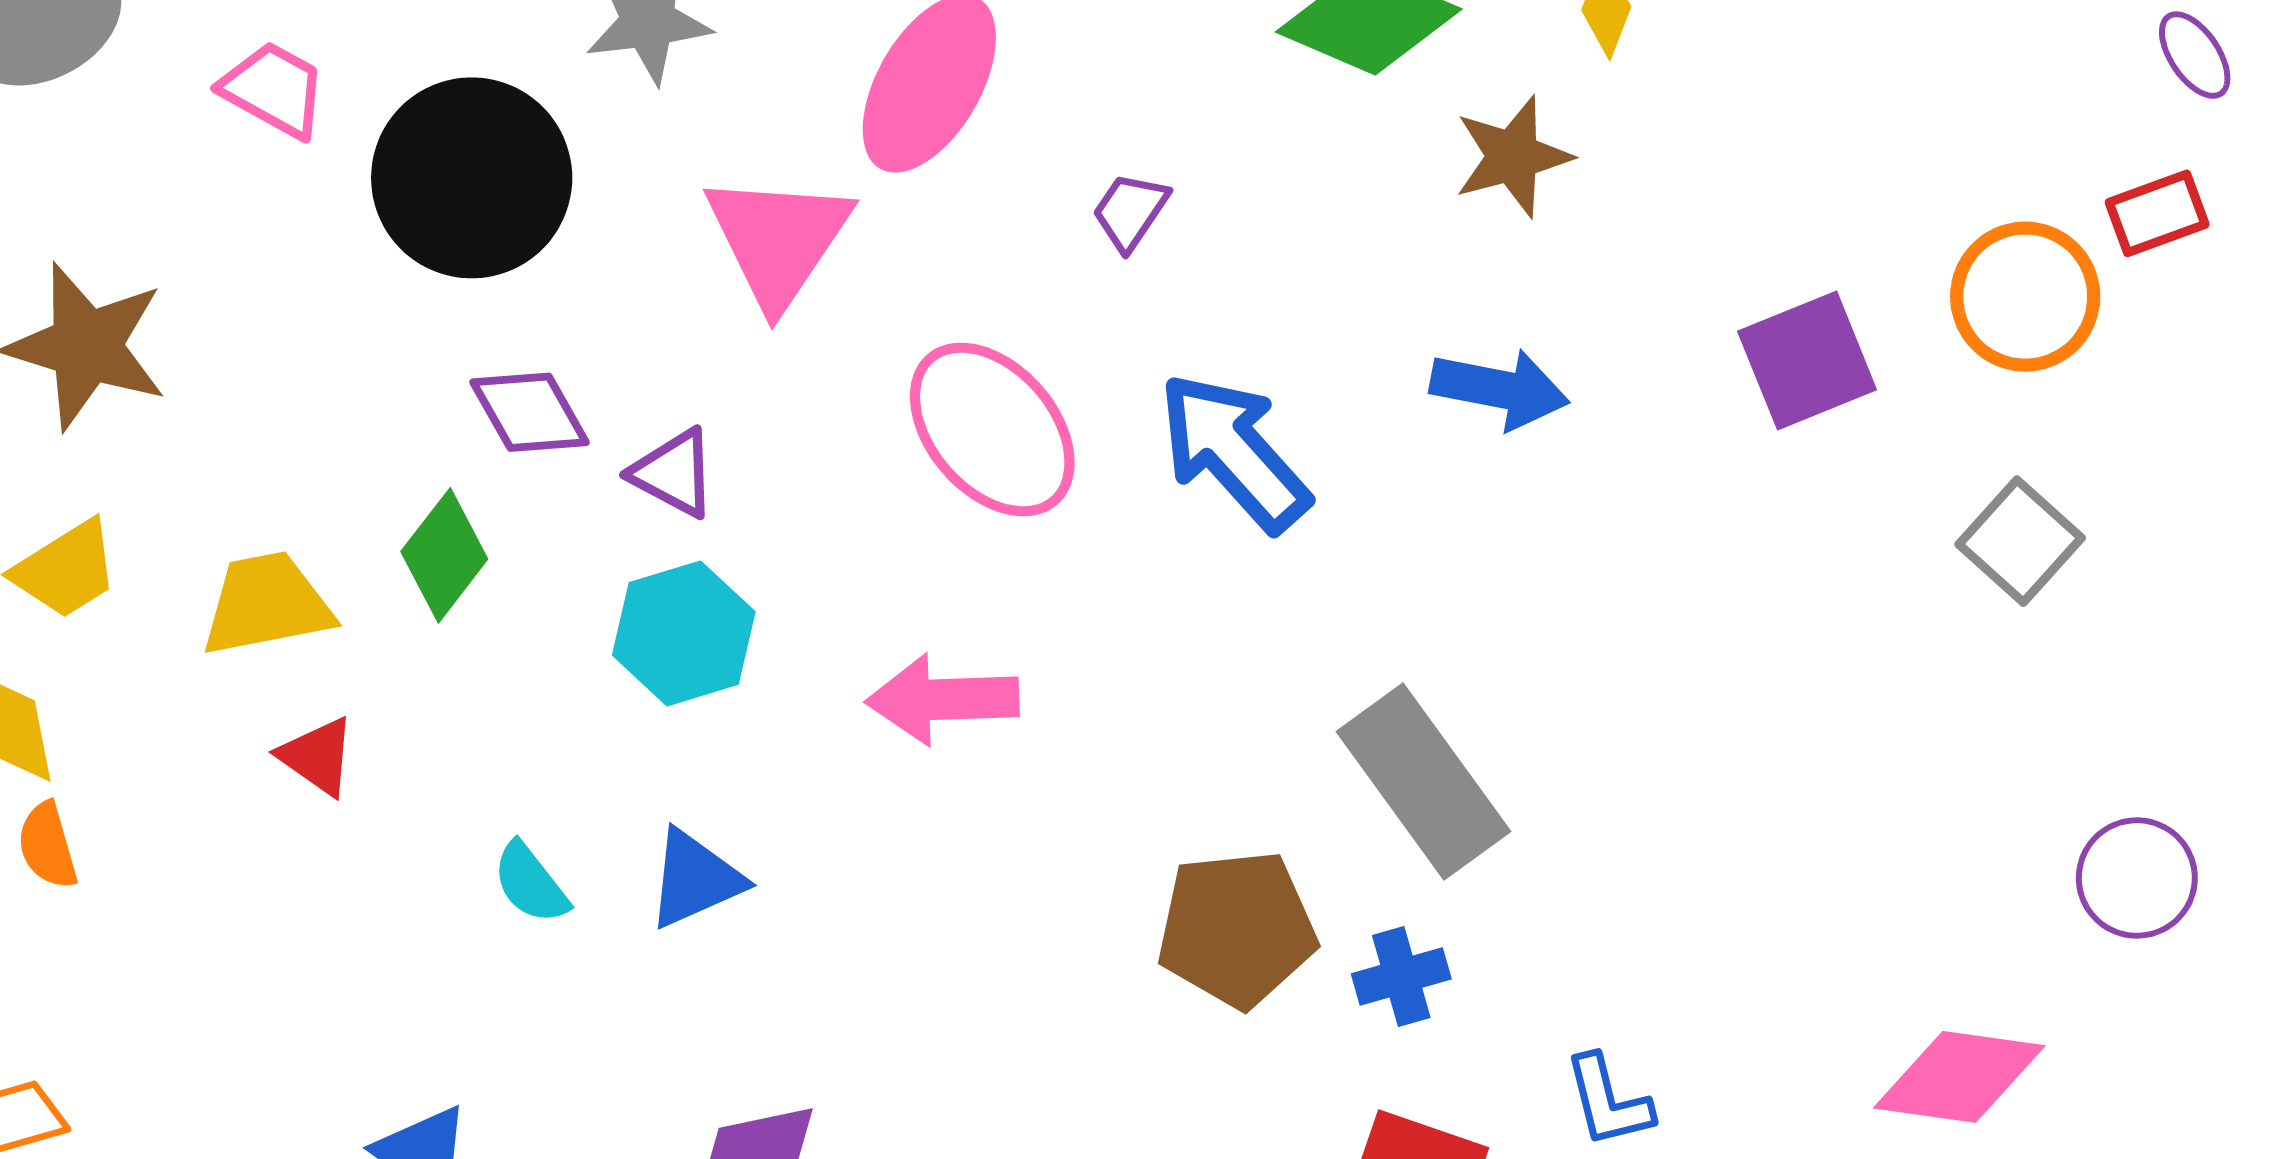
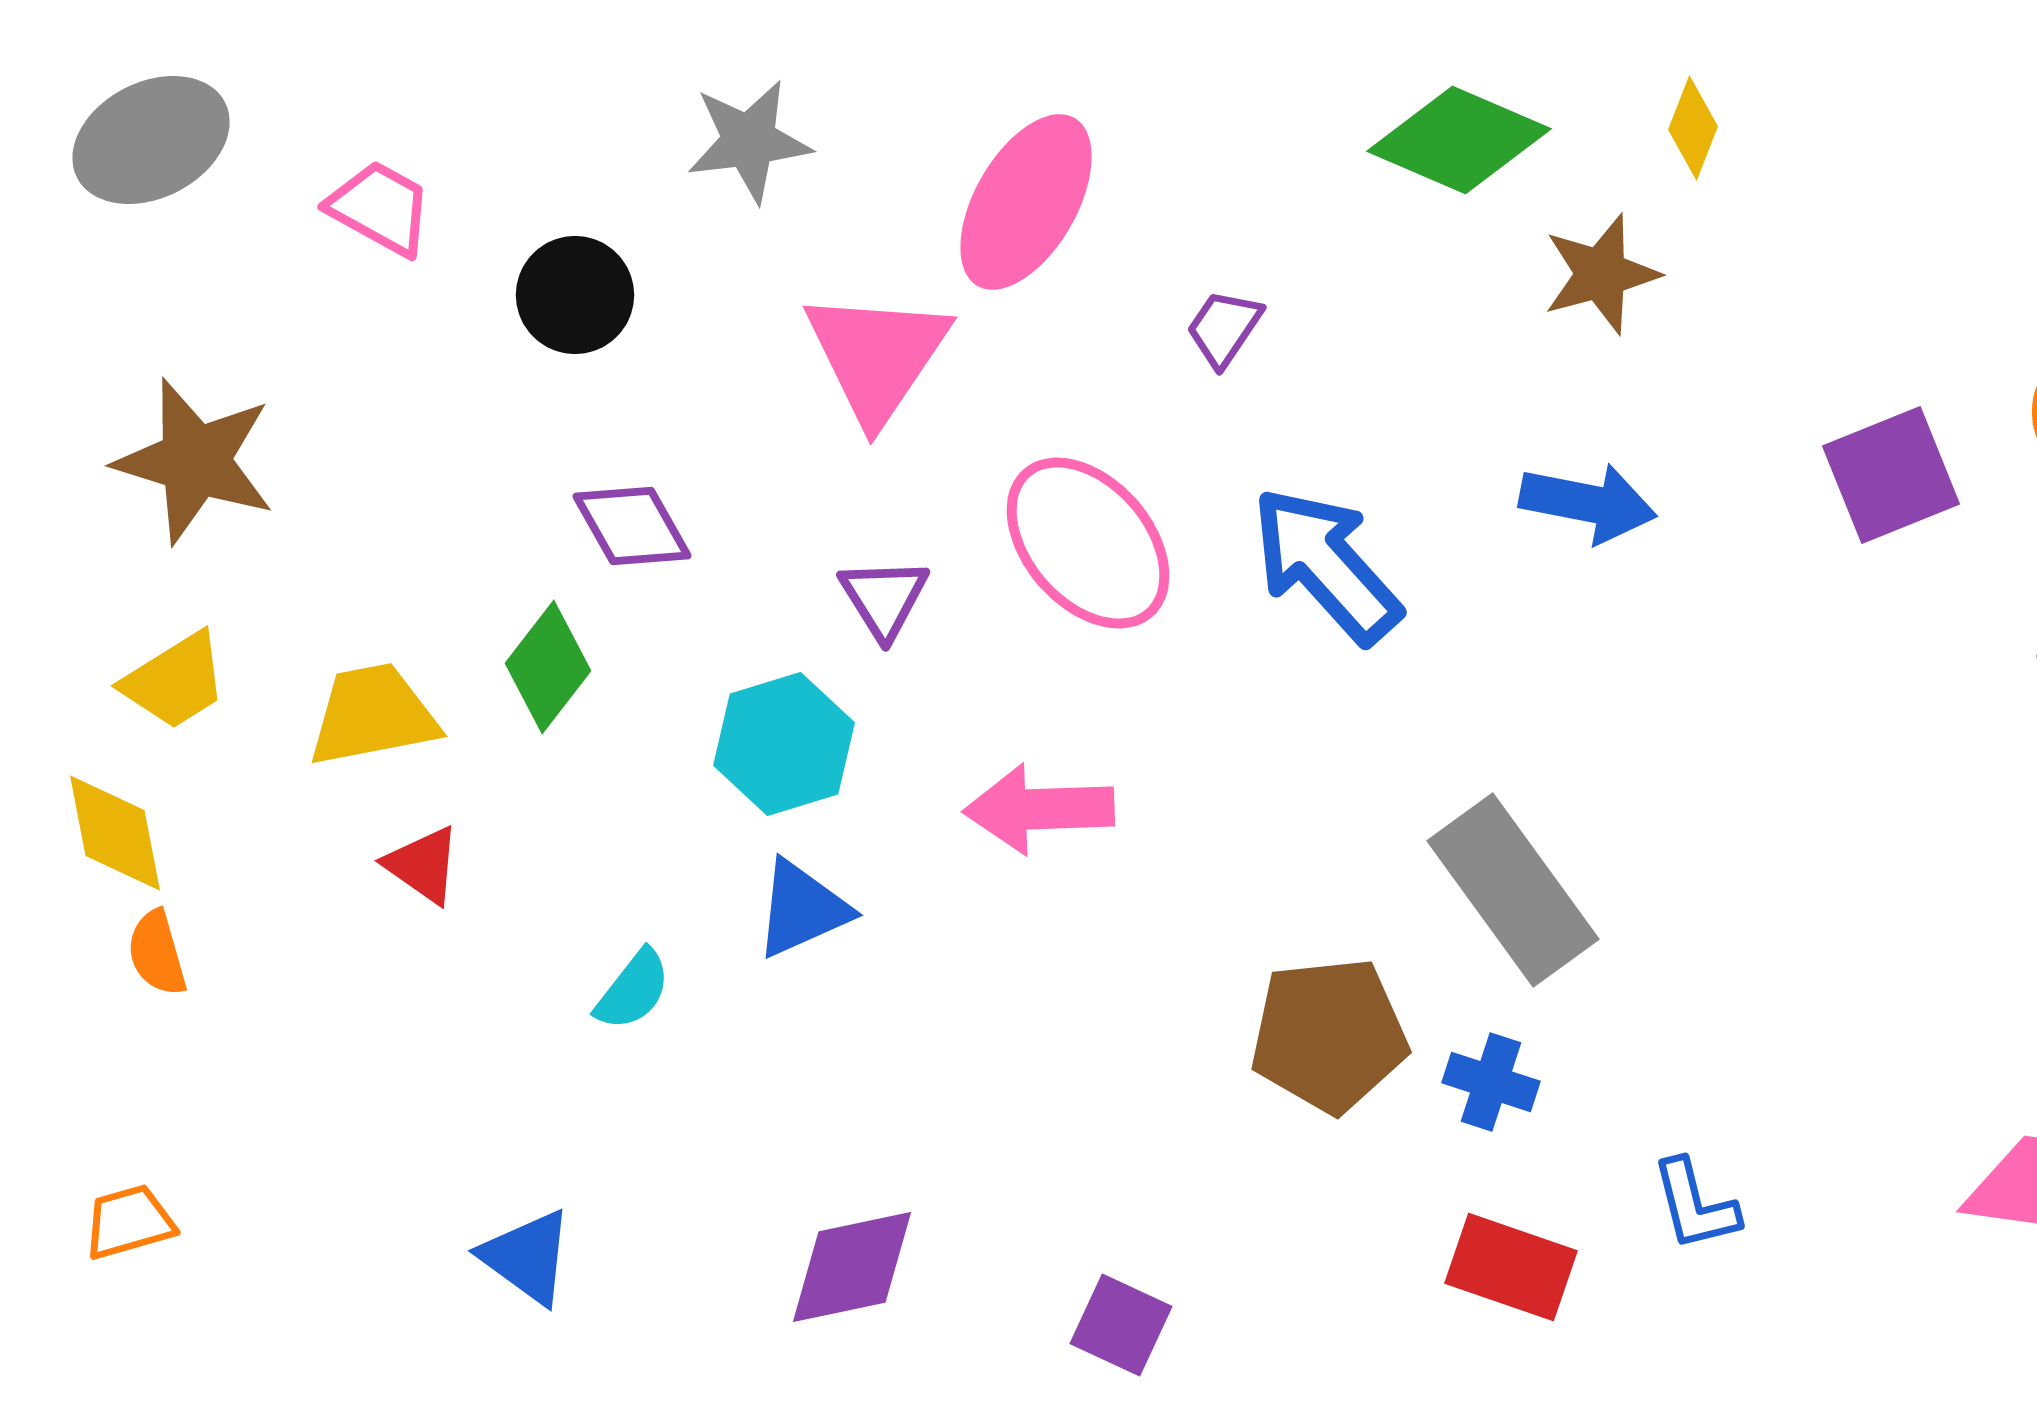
black circle: (472, 178) -> (575, 295), size x0.6
purple triangle: (674, 473) -> (884, 598), moved, turned 30
blue triangle: (695, 879) -> (802, 909), moved
cyan semicircle: (531, 883) -> (633, 990), turned -104
blue cross: (1401, 976) -> (1491, 1082), turned 34

